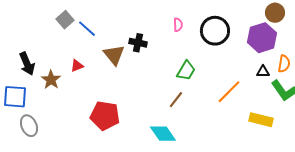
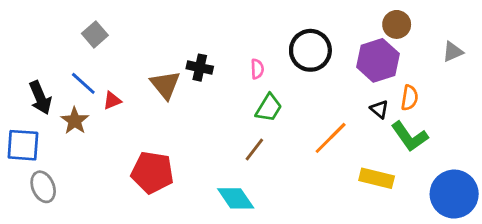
pink semicircle: (178, 25) -> (257, 69), moved
blue line: (87, 29) -> (83, 83), moved
black triangle: (263, 72) -> (379, 109), turned 40

